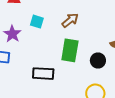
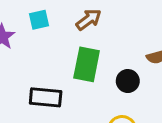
cyan square: (37, 22) -> (39, 20), turned -32

